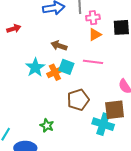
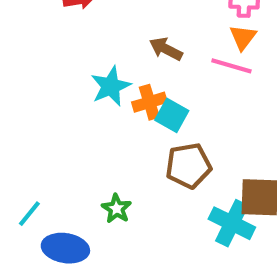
orange triangle: (95, 34) -> (243, 37), turned -32
pink line: (93, 62) -> (231, 66), moved
cyan square: (66, 67) -> (172, 115), moved

